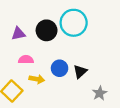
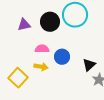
pink semicircle: (26, 60) -> (42, 49), moved
black triangle: (80, 72) -> (89, 65), moved

